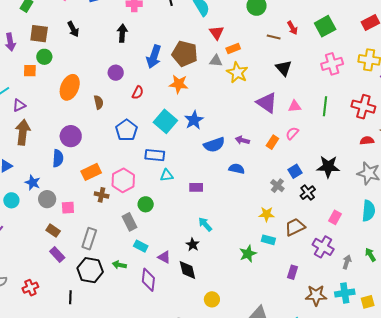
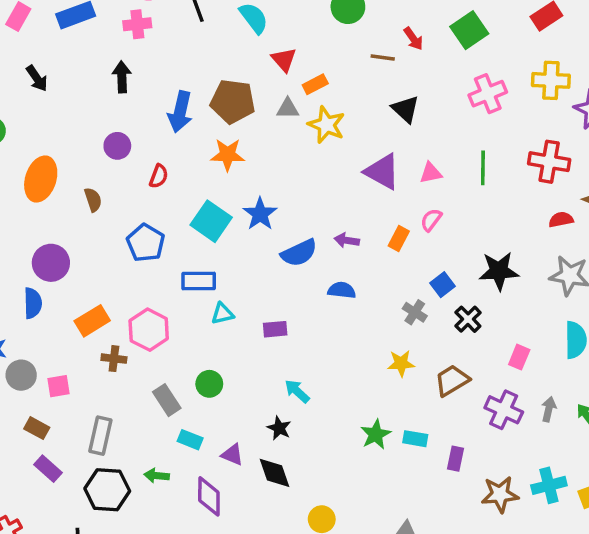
green circle: (146, 204) -> (209, 384), moved
cyan rectangle: (268, 240) -> (415, 439), moved
gray arrow: (347, 262) -> (549, 409), moved

